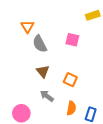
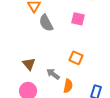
brown triangle: (43, 71) -> (29, 64), moved
orange semicircle: (71, 108) -> (68, 86), moved

